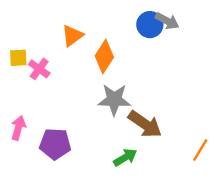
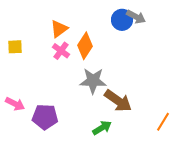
pink cross: (39, 69) -> (61, 51), moved
pink arrow: (18, 128) -> (15, 104), turned 102

